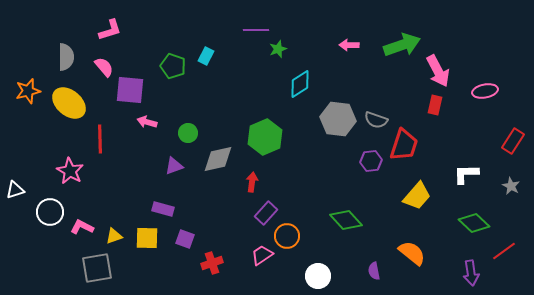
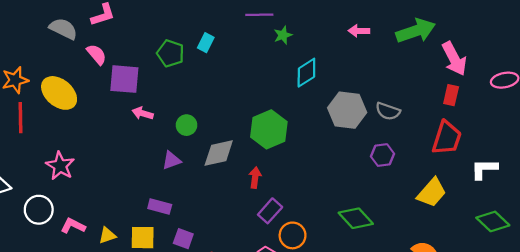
gray semicircle: (66, 57) -> (63, 29), moved, turned -64
red line: (100, 139) -> (21, 118), moved
red trapezoid: (404, 145) -> (447, 138), moved

